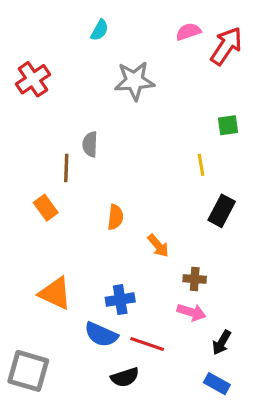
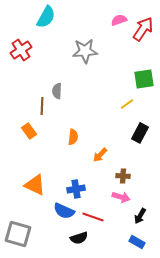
cyan semicircle: (100, 30) -> (46, 17), moved, size x1.6
green square: (228, 125) -> (144, 79), size x1.5
yellow line: (201, 165) -> (127, 104), turned 64
orange arrow: (158, 246) -> (100, 155), turned 84

